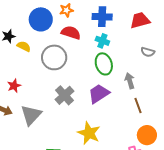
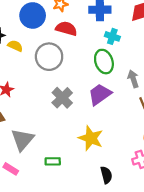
cyan cross: (102, 41) -> (112, 36), moved
gray triangle: (31, 115) -> (23, 140), moved

